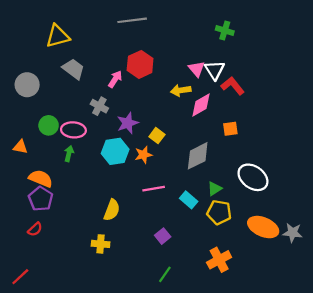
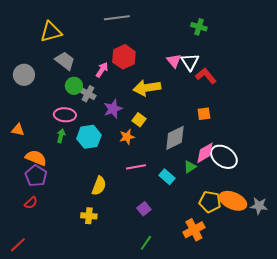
yellow arrow: (181, 90) -> (147, 88), moved, size x1.5
pink diamond: (201, 105) -> (205, 153), moved
green circle: (49, 125) -> (74, 86), moved
cyan hexagon: (115, 151) -> (89, 137), moved
yellow pentagon: (219, 212) -> (210, 202), moved

